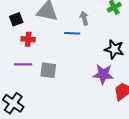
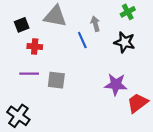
blue line: (72, 33) -> (82, 40), turned 63
black star: (114, 49) -> (125, 42), moved

